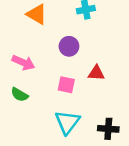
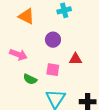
green semicircle: (20, 95) -> (30, 79), moved

